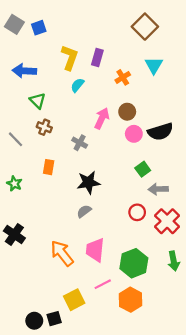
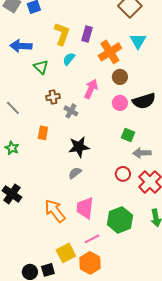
orange cross: (123, 77) -> (110, 52), size x1.6
green triangle: (38, 101) -> (41, 67), moved
brown circle: (127, 112) -> (120, 77), moved
brown cross: (44, 127) -> (53, 97), moved, turned -32
green square: (143, 169) -> (128, 135), turned -32
orange hexagon: (131, 300) -> (90, 263), moved

